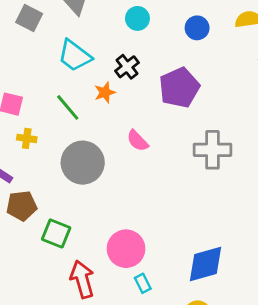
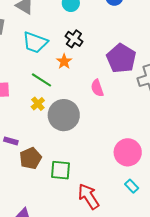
purple pentagon: (179, 88) -> (121, 58), moved
yellow cross: (27, 138) -> (38, 104), moved, turned -32
pink semicircle: (138, 141) -> (97, 88), turned 42
pink circle: (126, 249) -> (128, 152), moved

